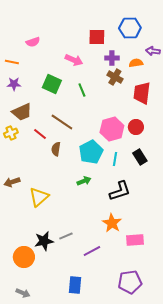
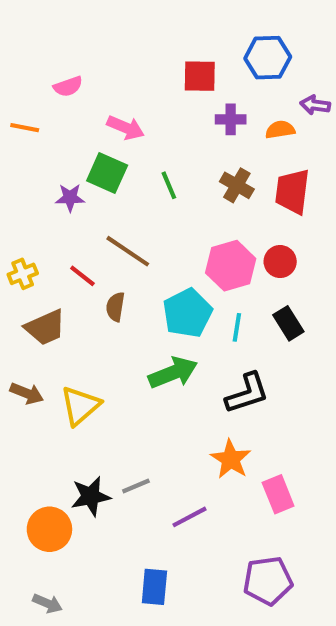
pink arrow: (74, 60) -> (126, 128), moved
brown cross: (115, 77) -> (237, 185), moved
purple star: (14, 84) -> (70, 198), moved
brown trapezoid: (22, 112) -> (45, 327), moved
green arrow: (84, 181) -> (173, 373), size x1.6
brown arrow: (12, 182) -> (27, 393), moved, turned -140
pink rectangle: (135, 240) -> (278, 494), turned 72

